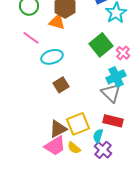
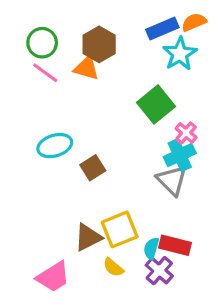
pink line: (31, 38) -> (45, 73), moved
pink cross: (123, 53) -> (186, 133), moved
cyan ellipse: (52, 57) -> (55, 146), moved
red rectangle: (113, 121) -> (175, 245), moved
pink trapezoid: (55, 146) -> (53, 277), moved

